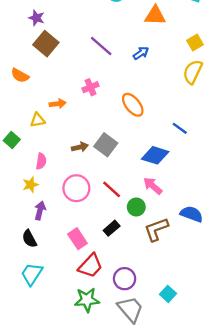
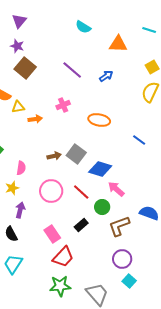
orange ellipse: (133, 105) -> (99, 120), turned -40
yellow triangle: (38, 120) -> (18, 107), moved
blue diamond: (155, 155) -> (100, 169), moved
purple circle: (125, 279) -> (122, 259), moved

